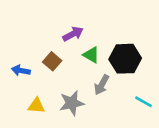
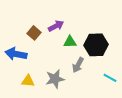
green triangle: (91, 55) -> (70, 42), turned -32
brown square: (52, 61) -> (34, 33), moved
blue arrow: (21, 70) -> (16, 54), size x1.5

